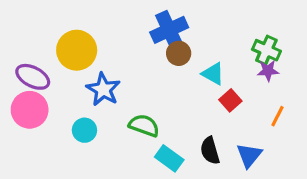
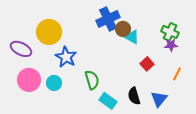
brown circle: (179, 53) -> (123, 29), moved
cyan triangle: (213, 74) -> (132, 37), moved
pink circle: (30, 110) -> (29, 80), moved
green semicircle: (144, 125) -> (92, 80), turned 54

